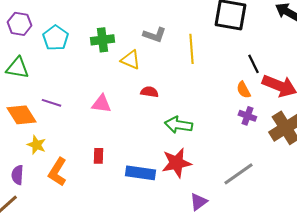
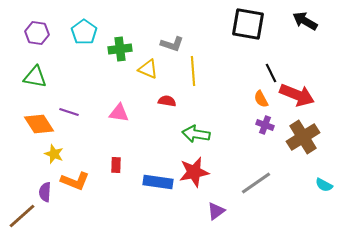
cyan pentagon: (55, 38) -> (84, 32), moved
yellow line: (191, 49) -> (193, 71), moved
orange L-shape: (57, 172) -> (75, 181), turned -100
purple semicircle: (17, 175) -> (45, 192), moved

